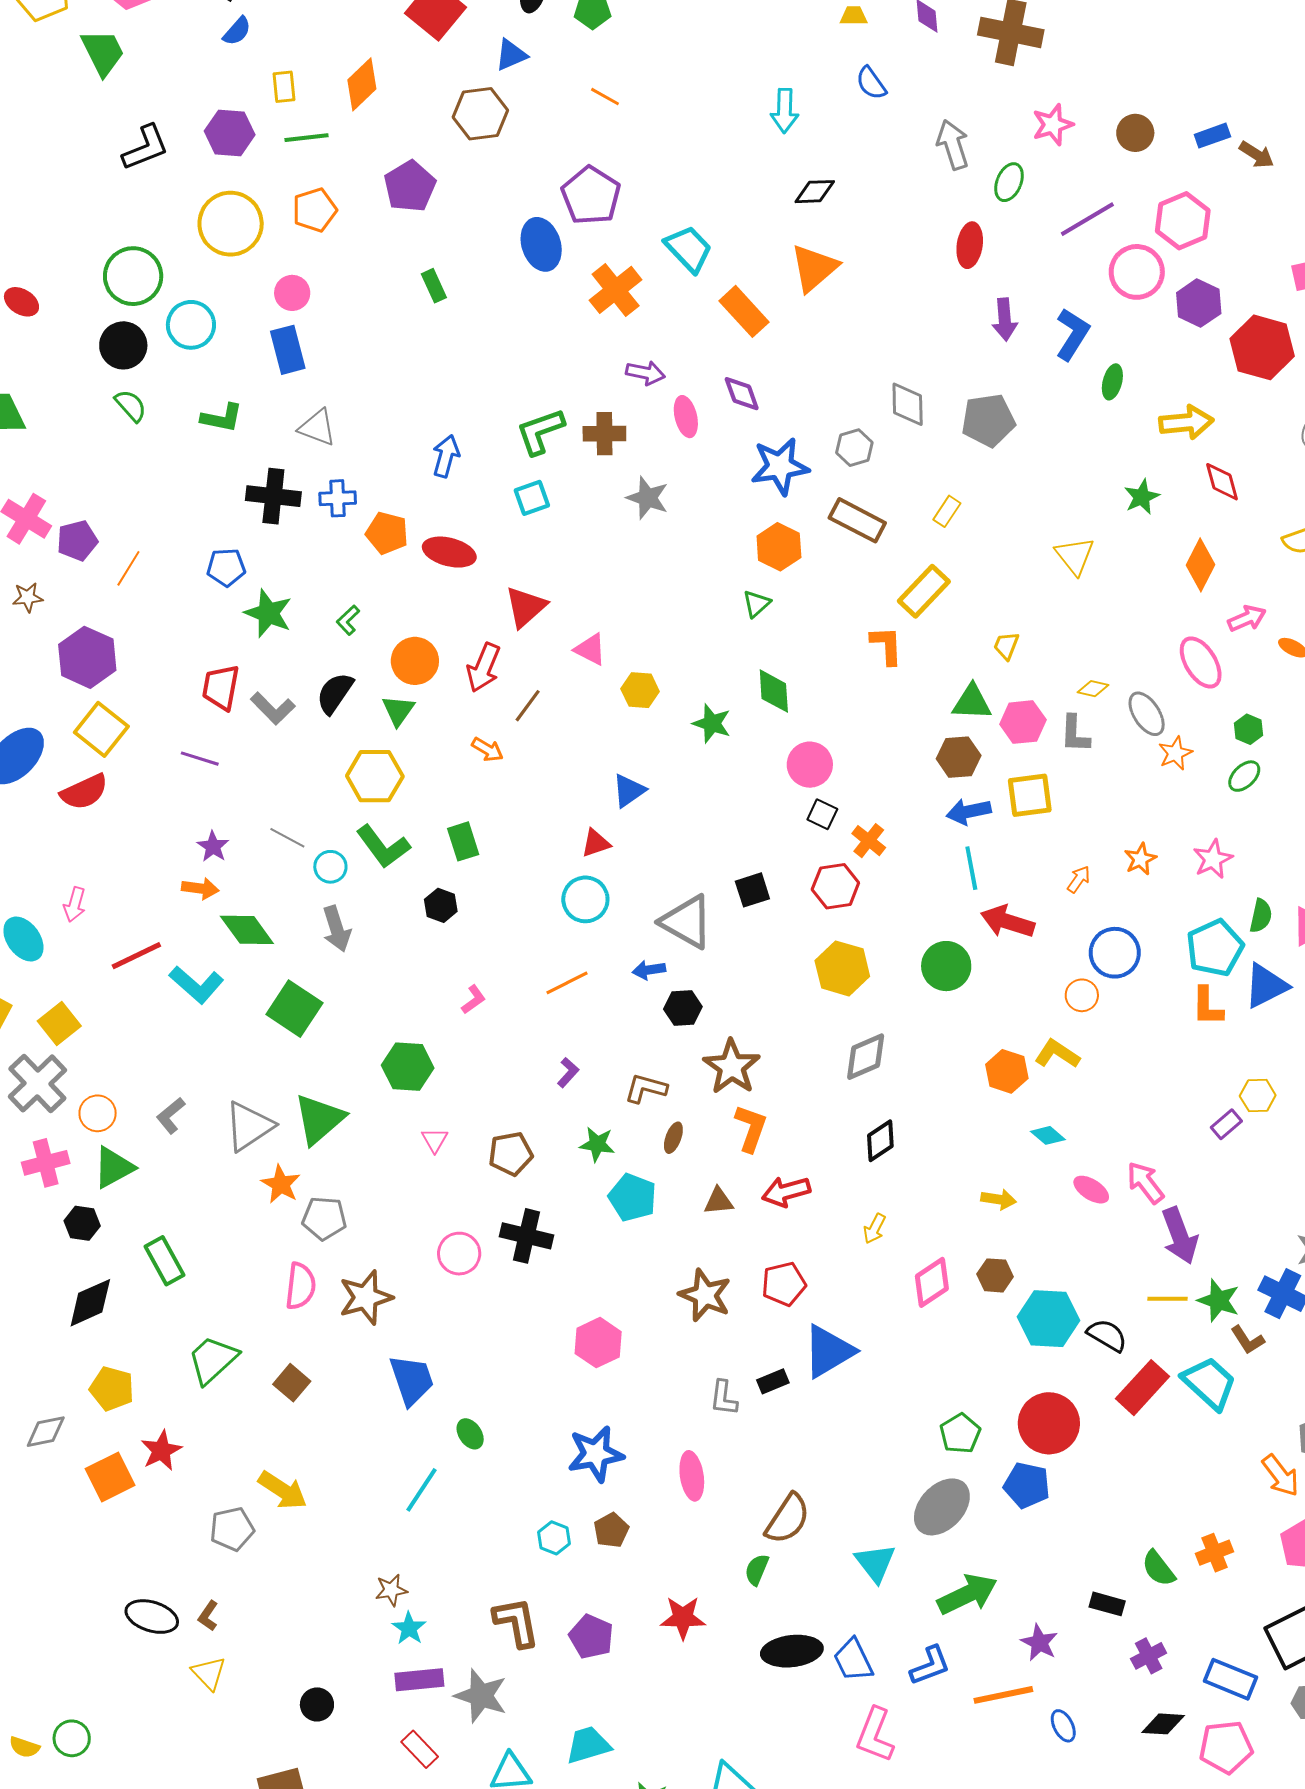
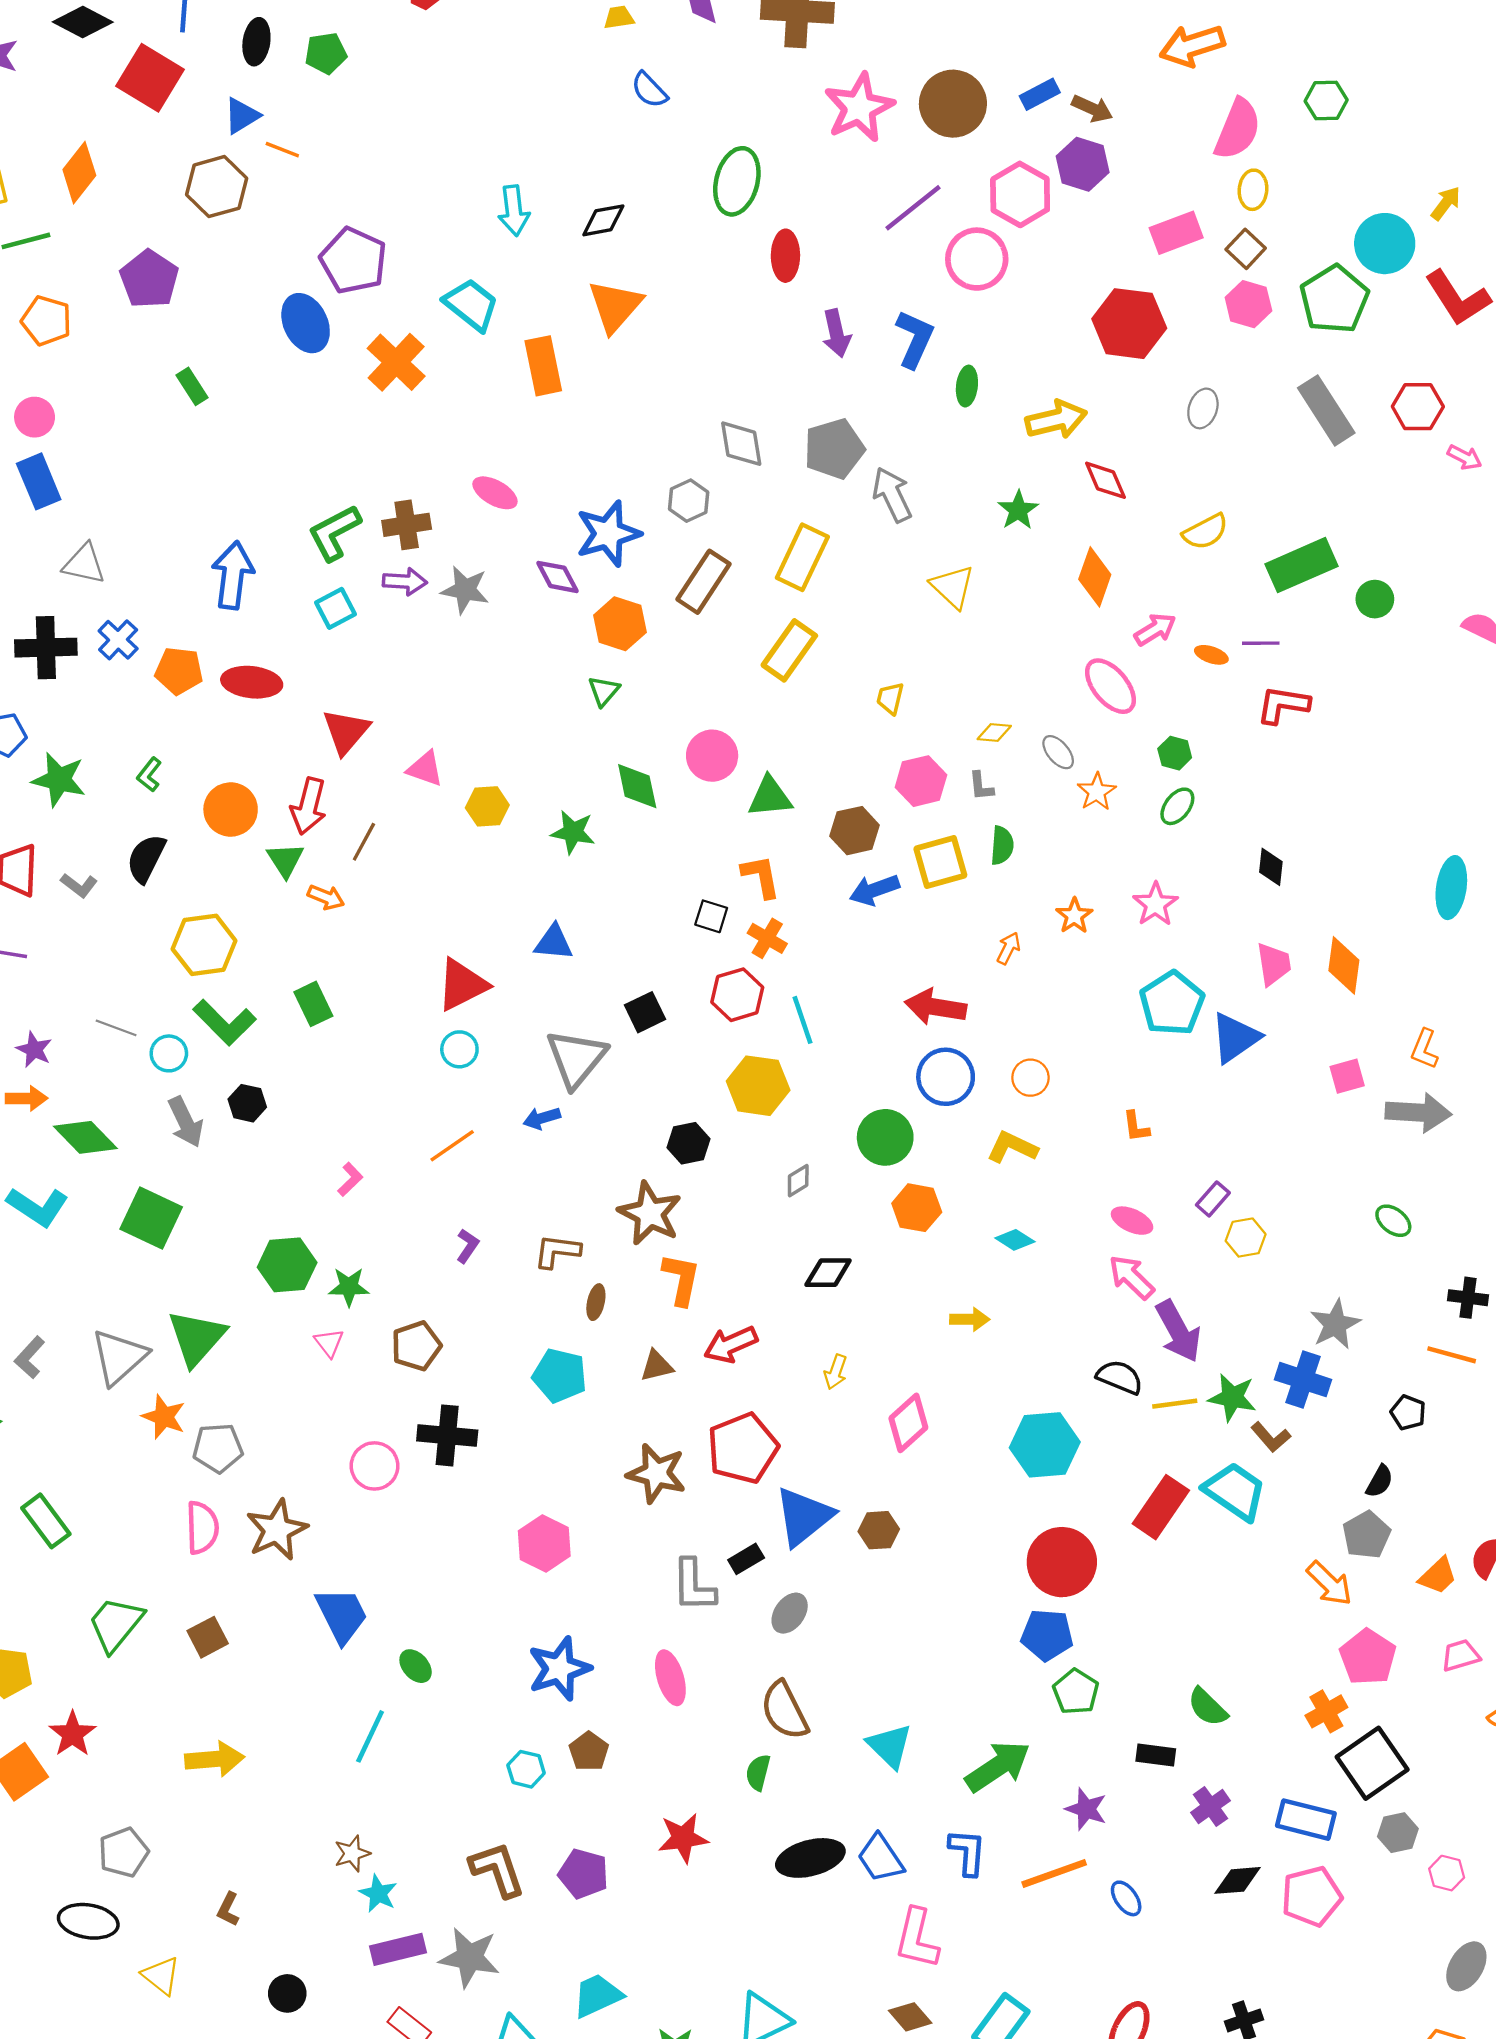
orange line: (605, 97) -> (282, 150), moved
cyan arrow: (785, 111) -> (514, 211), moved
pink star: (1053, 125) -> (859, 108), size x1.5
brown circle: (1135, 133) -> (953, 104), size x1.6
gray arrow: (953, 145) -> (892, 495), moved
green ellipse: (1009, 182) -> (737, 181), moved, size x1.5
orange pentagon: (315, 210) -> (46, 321), turned -30
purple hexagon: (1199, 303) -> (1083, 164), moved
orange rectangle: (744, 311) -> (543, 366), turned 39
purple arrow: (645, 373) -> (405, 581), moved
purple diamond: (742, 394) -> (557, 577), moved
pink ellipse: (686, 417) -> (495, 493), turned -39
blue arrow: (446, 456) -> (233, 575), size x1.4
blue cross: (338, 498) -> (118, 640), turned -36
yellow rectangle: (947, 511) -> (802, 557), size x1.8
brown rectangle: (857, 520) -> (704, 582), turned -76
orange L-shape: (887, 645) -> (761, 876), moved
green triangle: (972, 702) -> (770, 797), moved
gray L-shape: (273, 708) -> (79, 885), size x0.7
green triangle: (398, 710) -> (285, 860), moved
gray ellipse: (1147, 714) -> (1058, 752), size x0.7
gray L-shape: (1075, 734) -> (981, 786), size x0.7
pink circle: (810, 765) -> (712, 756), moved
blue triangle: (629, 791) -> (554, 942), moved, turned 48
red triangle: (596, 843) -> (462, 985), size x1.6
cyan line: (971, 868) -> (802, 1020), moved
cyan circle: (585, 899) -> (459, 1049), size x0.7
black hexagon: (441, 905) -> (247, 1103), moved
green semicircle: (1261, 916) -> (1002, 845), moved
gray triangle: (687, 922) -> (576, 1058), turned 48
blue circle: (1115, 953) -> (946, 1077), moved
green circle: (946, 966) -> (885, 1137), moved
orange L-shape: (1207, 1006) -> (1136, 1127), moved, size x0.7
black hexagon: (683, 1008) -> (689, 1143), moved
gray diamond: (866, 1057) -> (798, 1181), size x0.6
orange hexagon: (1007, 1071) -> (917, 1208), moved
yellow hexagon: (1258, 1096) -> (1246, 1238), moved
black diamond: (880, 1141) -> (828, 1273), turned 42
green star: (597, 1144) -> (349, 1287), moved
pink ellipse: (1091, 1190) -> (1132, 1221), moved
brown hexagon: (995, 1275) -> (879, 1530), moved
red pentagon: (784, 1284) -> (743, 1448), size x1.4
black semicircle: (1107, 1335) -> (1120, 1377), moved
brown square: (292, 1383) -> (208, 1637), turned 30
gray L-shape: (724, 1398) -> (694, 1585), size x1.4
green pentagon: (960, 1433) -> (1076, 1692), moved
yellow arrow: (283, 1490) -> (215, 1759), turned -30
gray ellipse: (942, 1507) -> (790, 1613), moved, size x0.6
brown semicircle: (788, 1519) -> (785, 1711), turned 128
gray pentagon: (232, 1529) -> (124, 1852), moved
orange cross: (1215, 1553) -> (1326, 1711), moved
brown L-shape: (208, 1616) -> (228, 1909), moved
blue L-shape: (930, 1666) -> (967, 1852), turned -57

